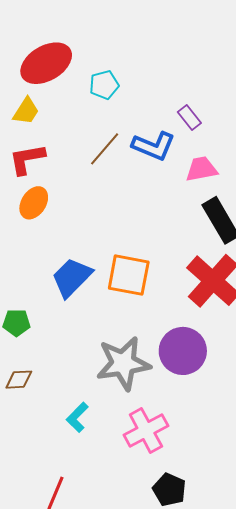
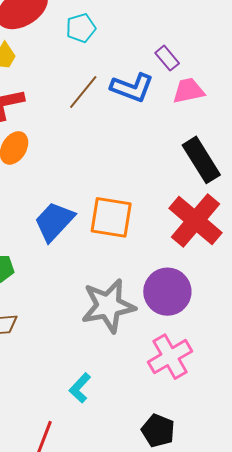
pink trapezoid: (202, 169) -> (188, 91), moved
cyan L-shape: (77, 417) -> (80, 388), moved
pink cross: (146, 430) -> (170, 357), moved

